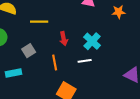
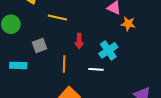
orange star: (119, 12) -> (128, 24), moved

